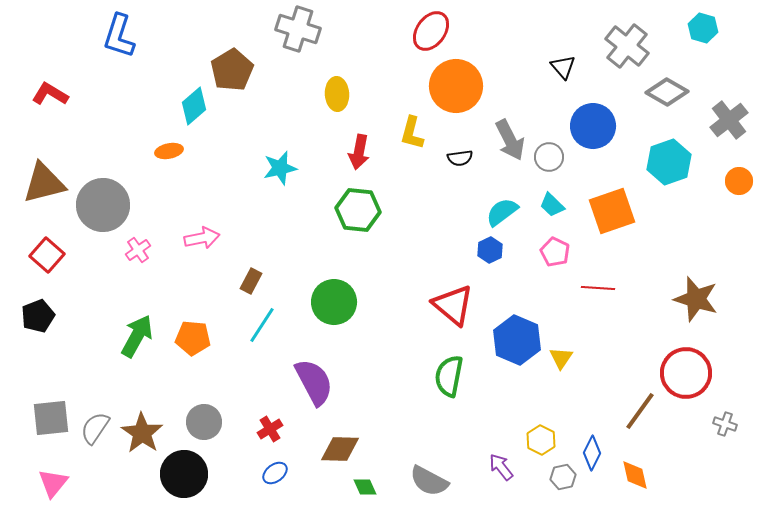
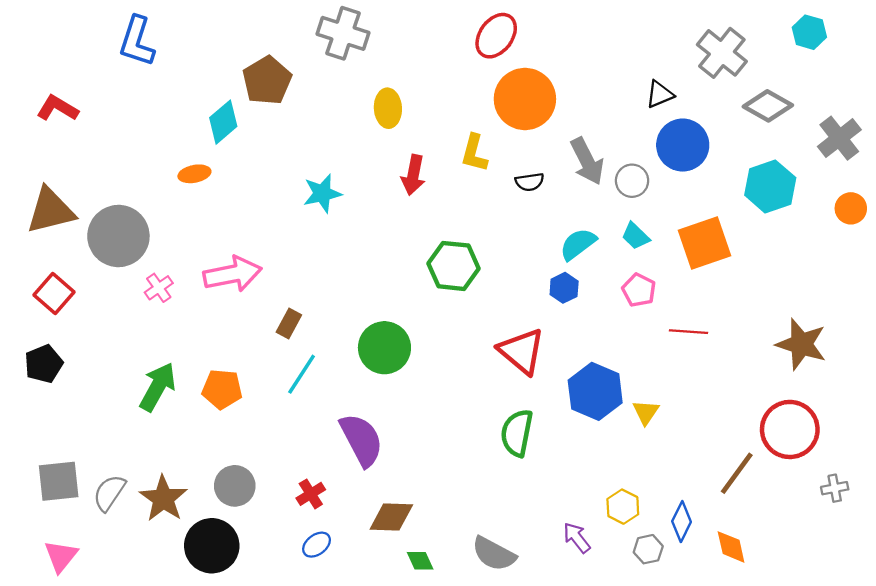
black triangle: (563, 67) -> (660, 94), moved, turned 48
green hexagon: (358, 210) -> (454, 266), moved
pink arrow: (202, 238) -> (232, 274), size x1.4
gray cross: (725, 424) -> (835, 488), turned -30

